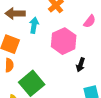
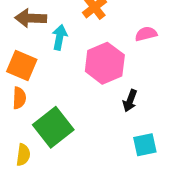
pink semicircle: (90, 21) -> (146, 34), turned -144

